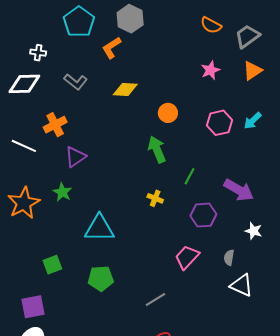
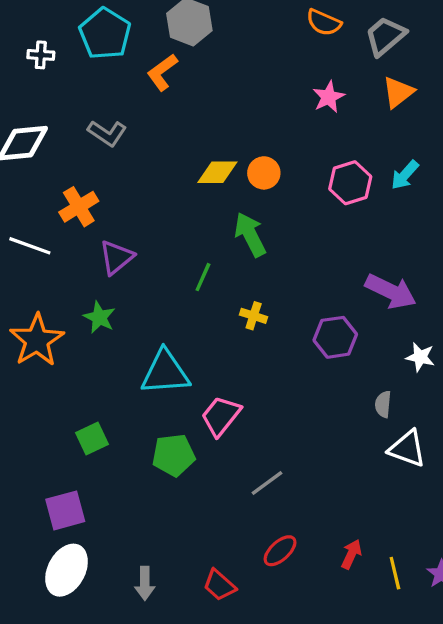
white cross: (38, 53) -> (41, 55), moved
yellow diamond: (125, 90) -> (217, 172), moved
green line: (189, 176) -> (203, 277), moved
pink trapezoid: (187, 257) -> (221, 416), moved

